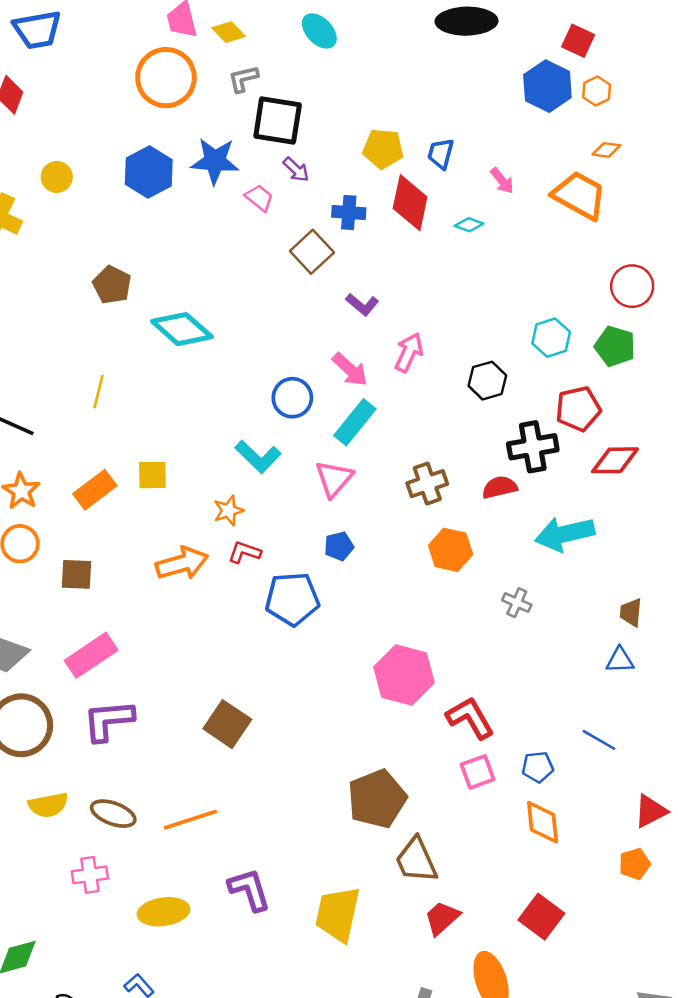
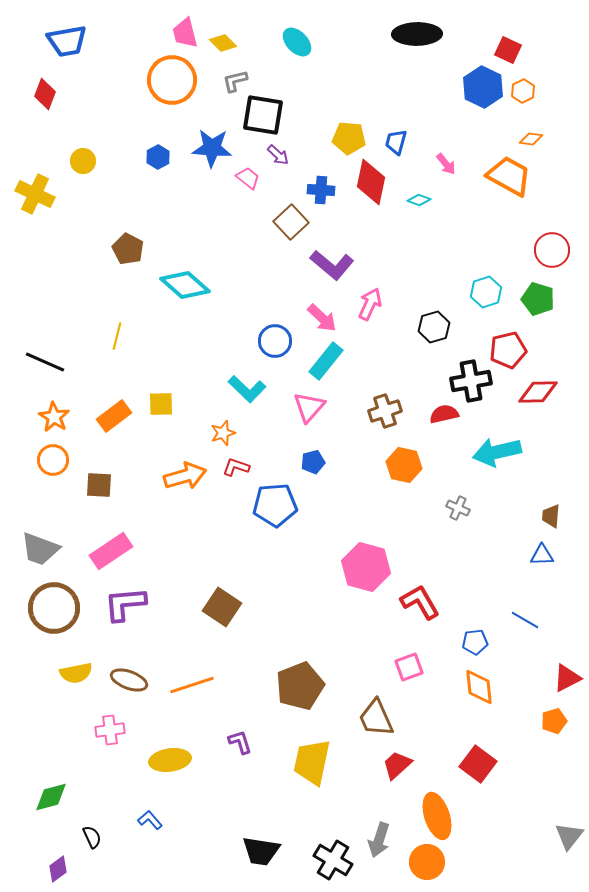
blue hexagon: (149, 172) -> (158, 157), size x0.6
purple L-shape: (362, 305) -> (332, 265), size x1.6
pink square: (478, 772) -> (409, 667), moved
brown pentagon: (377, 799) -> (300, 686), moved
purple L-shape: (249, 890) -> (240, 742), size x0.7

